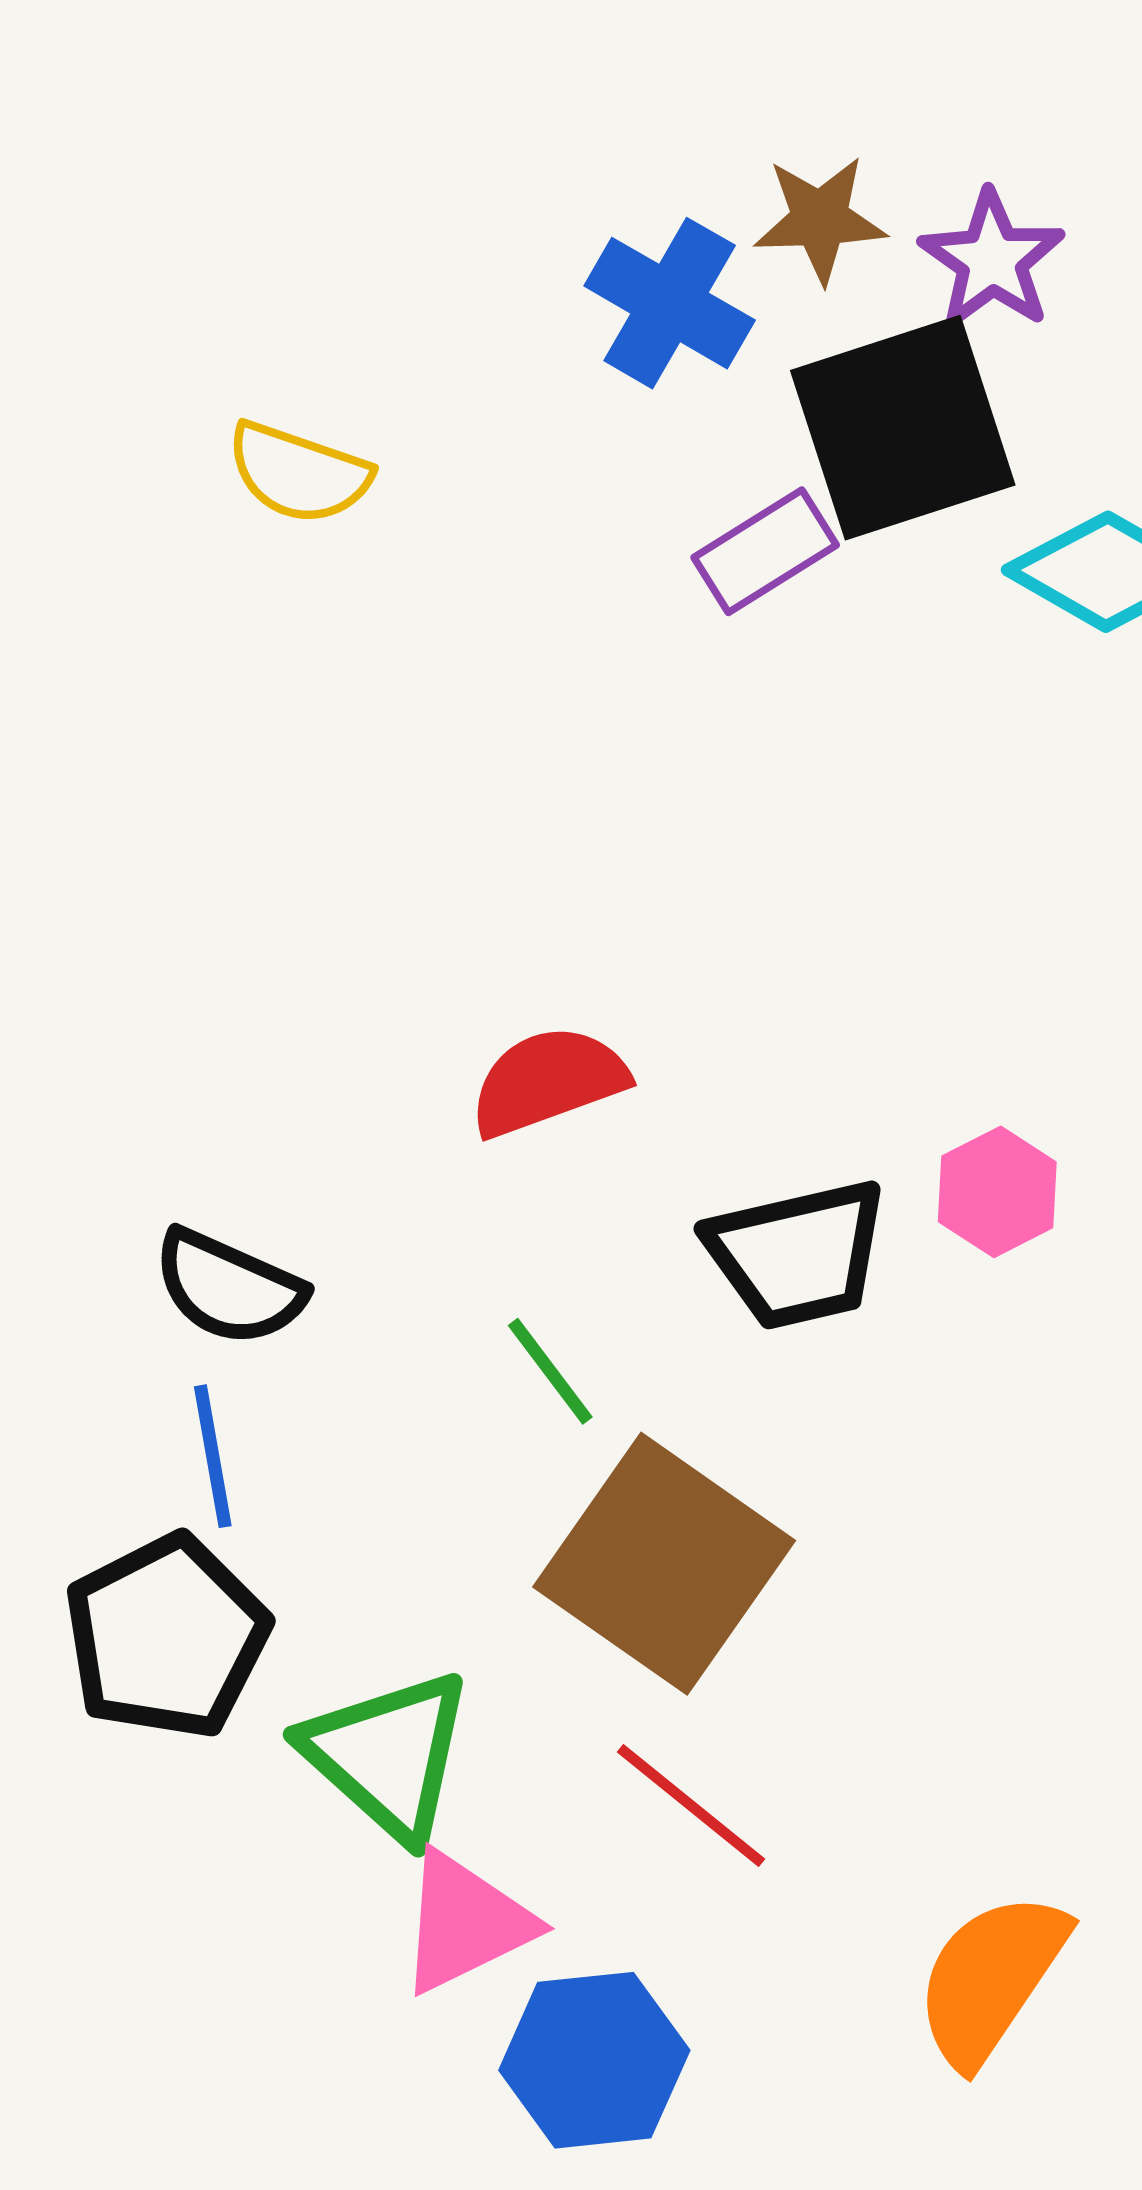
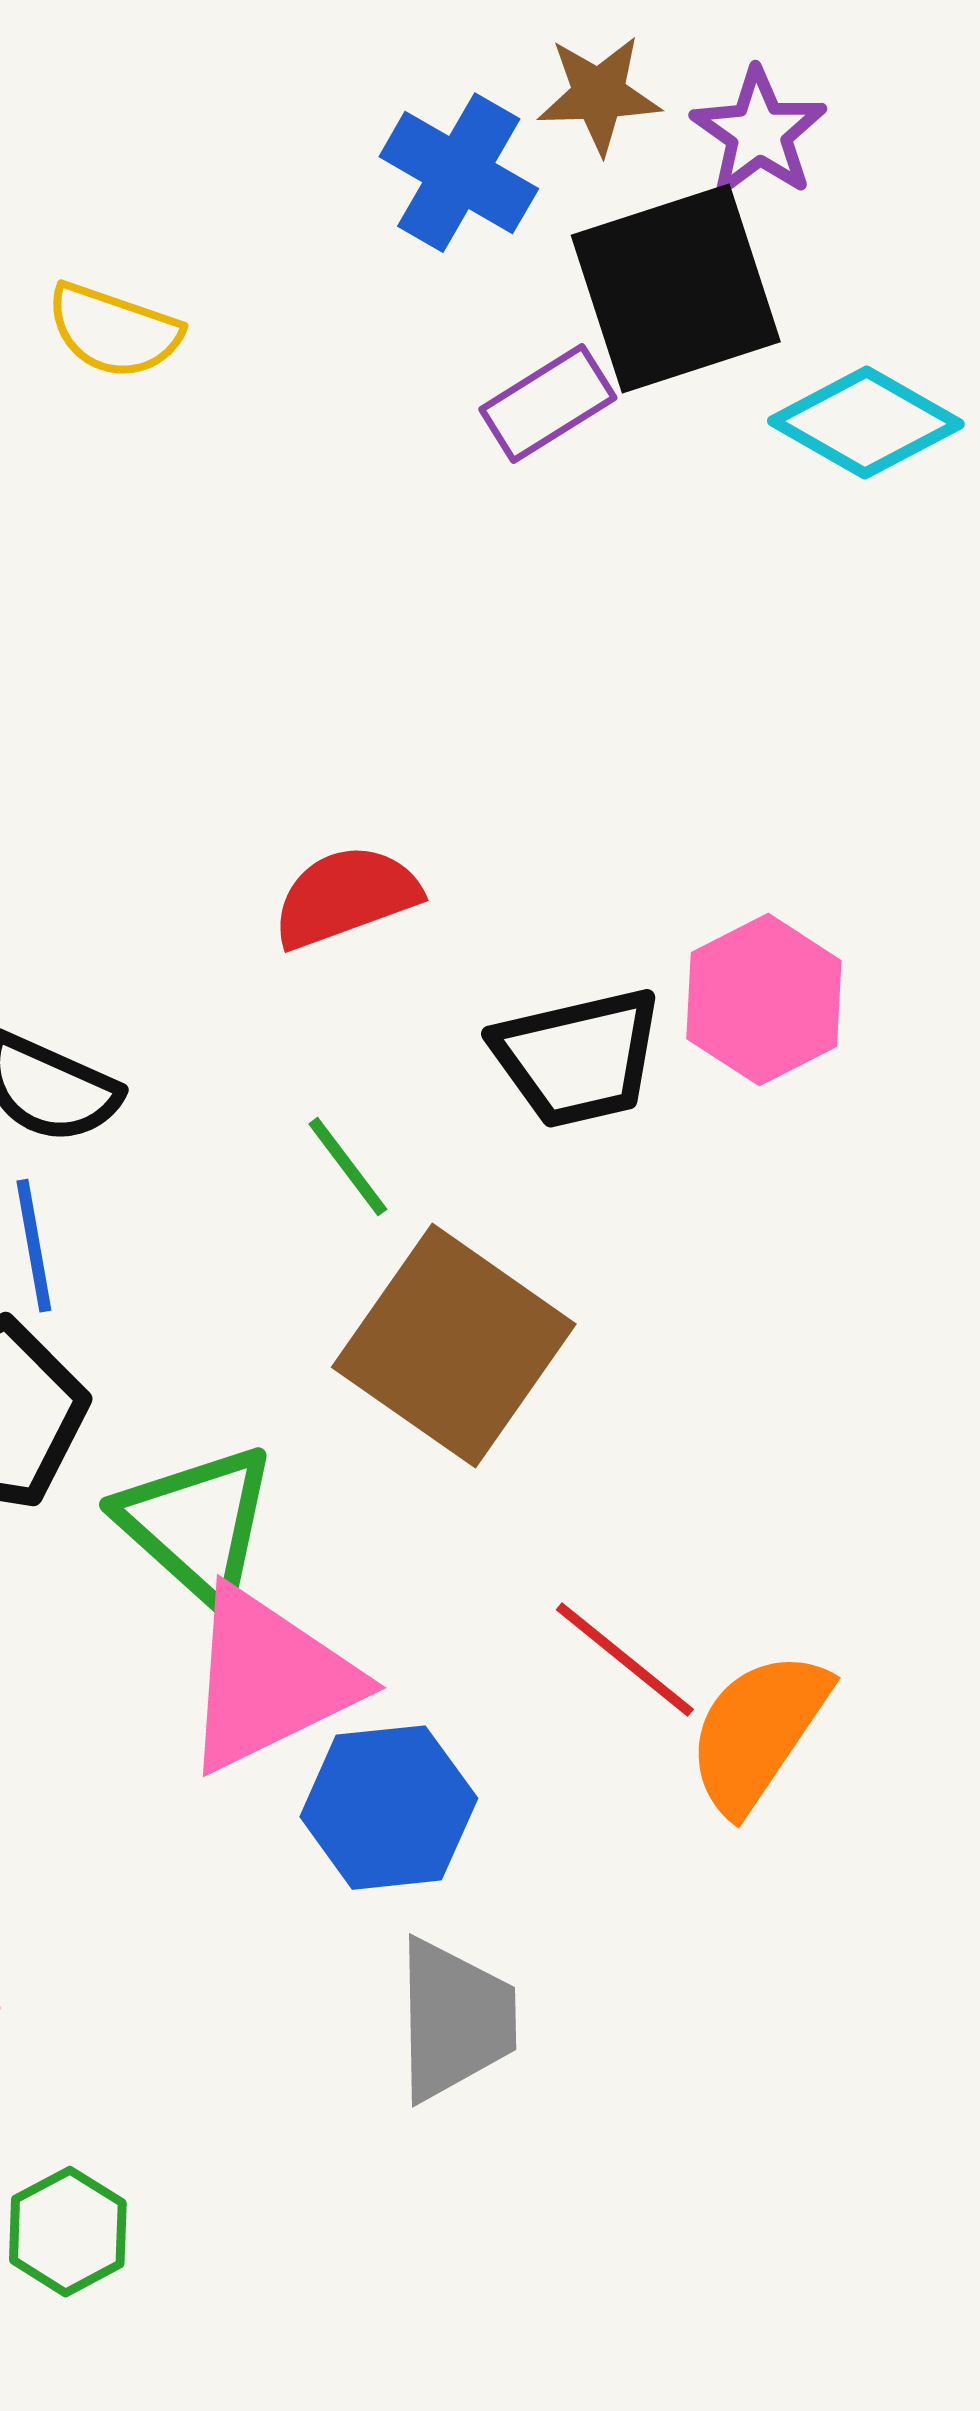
pink hexagon: (997, 1192) -> (764, 1000), size x1.4
red line: (691, 1805) -> (625, 1660), moved
pink triangle: (465, 1923) -> (269, 1680), size x1.4

